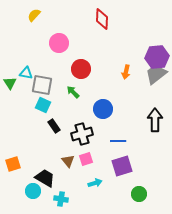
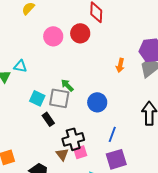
red circle: (81, 69) -> (80, 33), moved
gray square: (42, 85) -> (59, 98), moved
black cross: (82, 134) -> (73, 139), moved
blue line: (118, 141) -> (112, 134), turned -70

